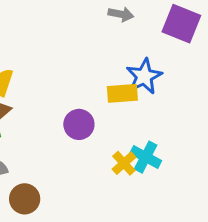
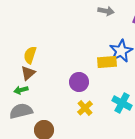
yellow cross: (124, 163) -> (85, 108), moved

